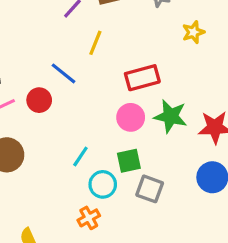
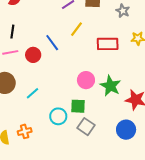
red rectangle: (142, 78) -> (108, 44), moved
cyan line: (80, 156) -> (32, 93), moved
orange cross: (89, 218) -> (25, 131), moved

